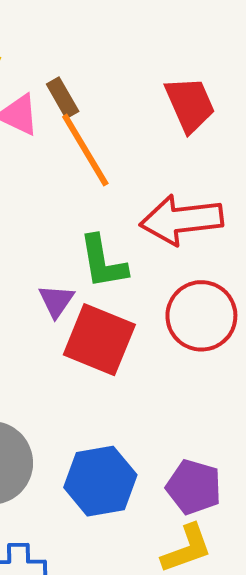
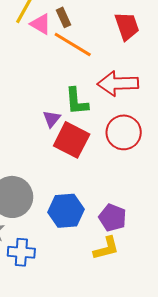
orange line: (85, 150) -> (73, 45), turned -33

